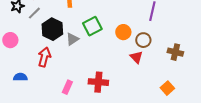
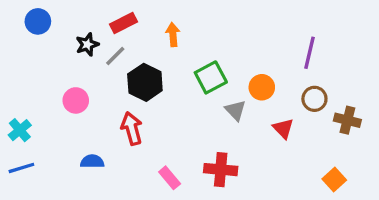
gray triangle: (72, 39) -> (235, 110), moved, turned -40
brown circle: (143, 40) -> (314, 99), moved
red arrow: (44, 57) -> (132, 128), turned -30
pink rectangle: (67, 87) -> (170, 178), turned -64

